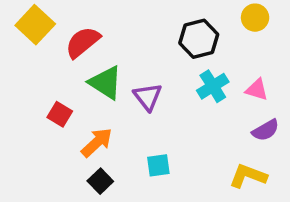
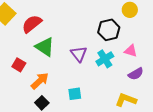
black hexagon: (199, 39) -> (109, 30), moved
cyan cross: (213, 86) -> (105, 59), moved
purple triangle: (148, 97) -> (79, 54), moved

